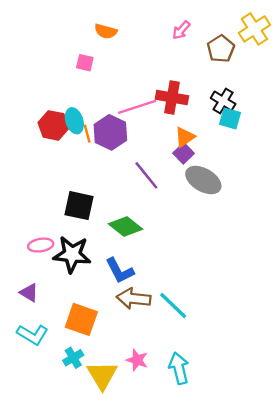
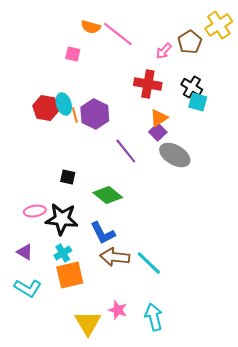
pink arrow: (181, 30) -> (164, 51), moved
pink line: (137, 107) -> (118, 34), moved, turned 56
black square: (79, 206) -> (68, 177), size x0.6
orange square: (81, 319) -> (70, 275), turned -32
cyan cross: (73, 358) -> (63, 253), moved

